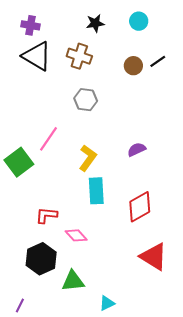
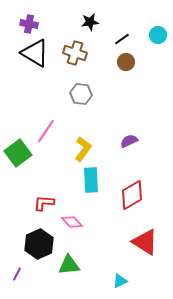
cyan circle: (139, 21) -> (158, 35), moved
black line: (158, 61) -> (122, 39), moved
cyan triangle: (107, 303) -> (120, 281), moved
purple line: (20, 305) -> (17, 274), moved

